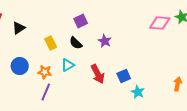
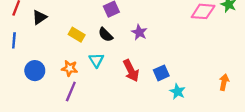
yellow rectangle: (51, 43) -> (77, 35), turned -32
cyan triangle: (68, 65) -> (96, 60), turned -32
blue circle: (20, 66) -> (35, 71), moved

